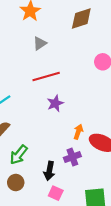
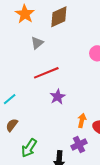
brown diamond: (81, 19) -> (59, 17), moved

